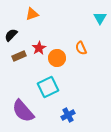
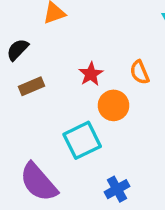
red star: (39, 48) -> (91, 74), moved
orange circle: (57, 58) -> (114, 105), moved

